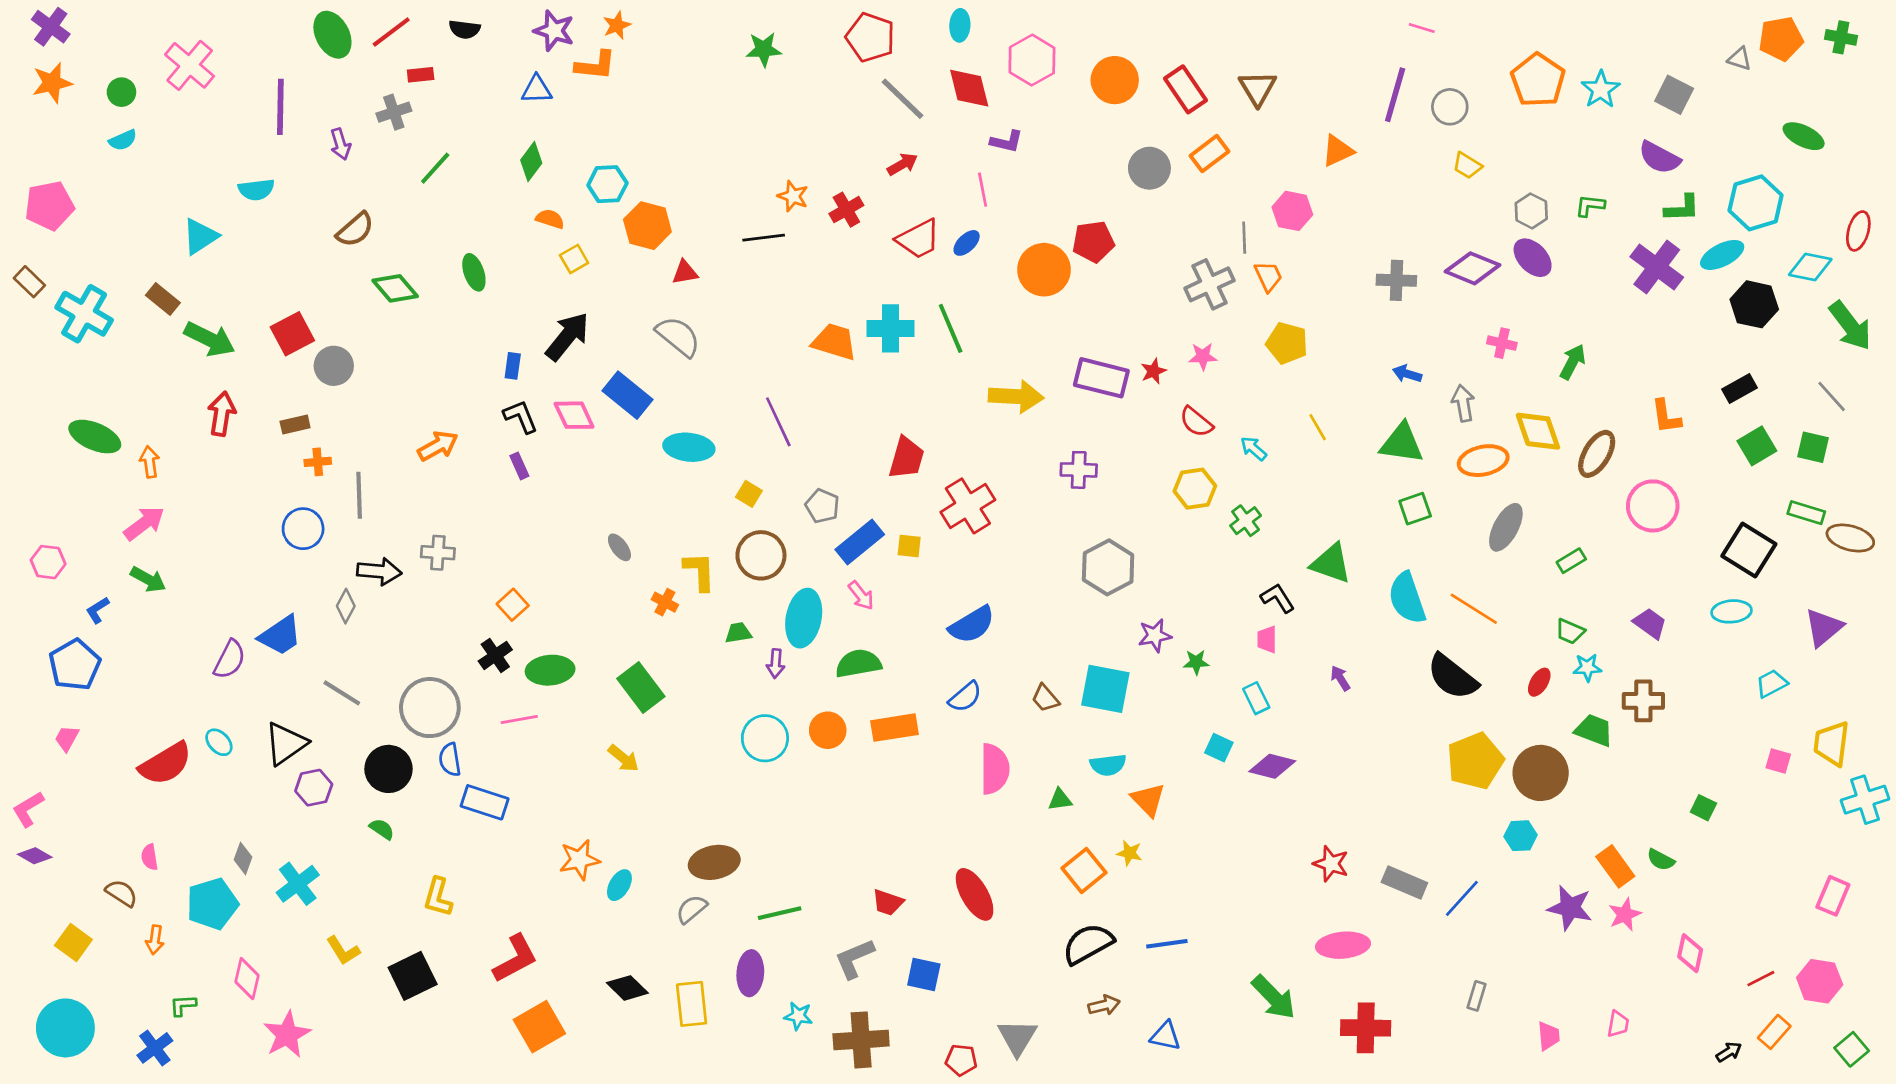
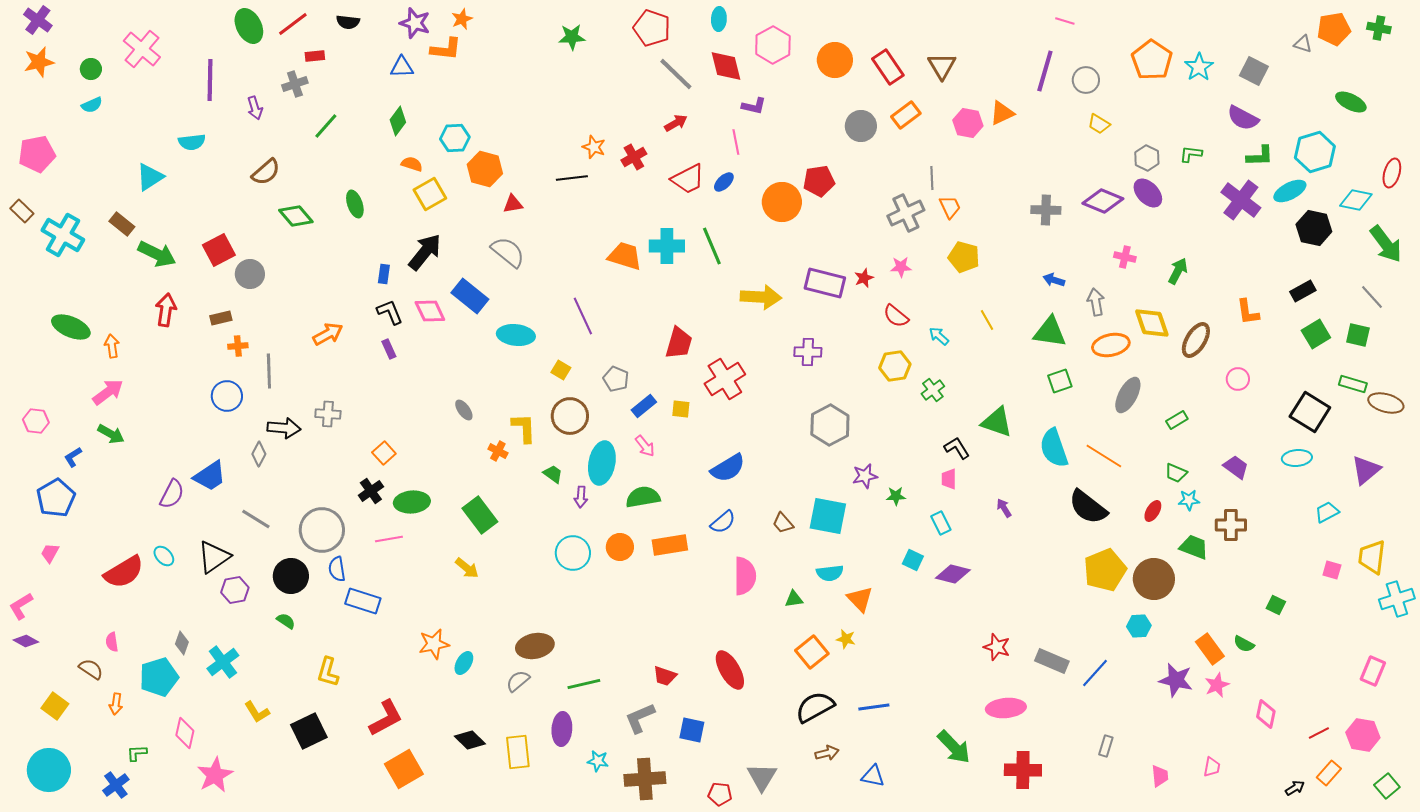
pink hexagon: (1292, 211) -> (968, 123), moved
yellow square: (574, 259) -> (430, 194), size x1.5
pink circle: (1653, 506) -> (1238, 379), size x0.6
blue rectangle: (860, 542) -> (644, 406), size x0.7
green trapezoid: (738, 633) -> (553, 474), turned 45

